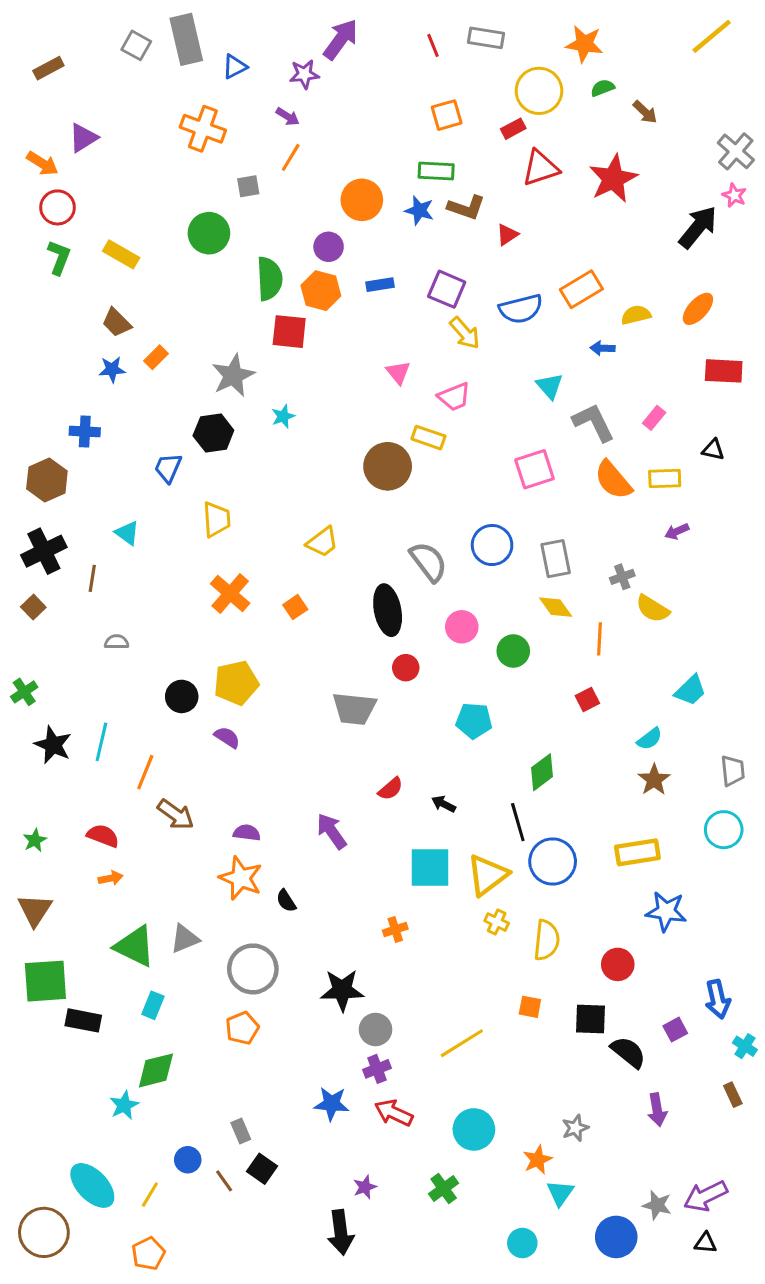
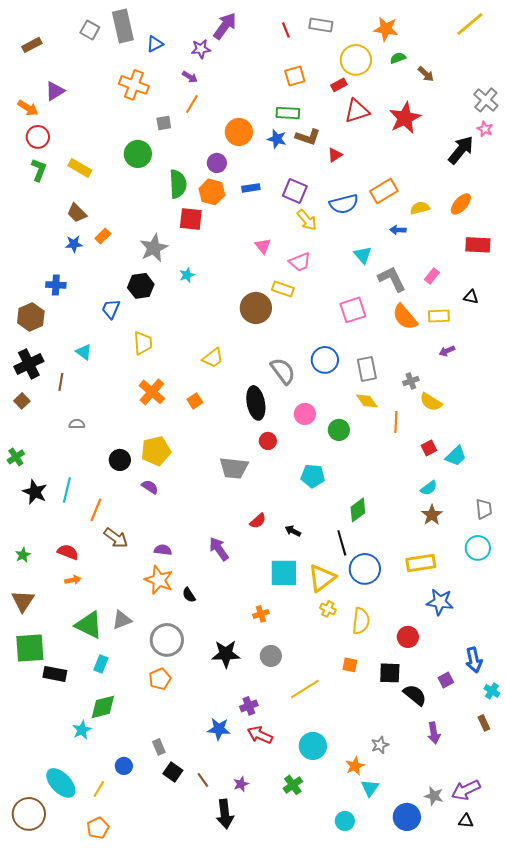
red square: (587, 699) -> (429, 448), moved
gray circle: (375, 1030) -> (271, 656), moved
brown line: (224, 1181) -> (203, 780), moved

